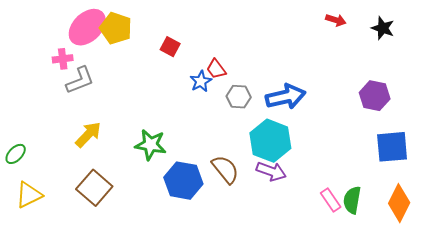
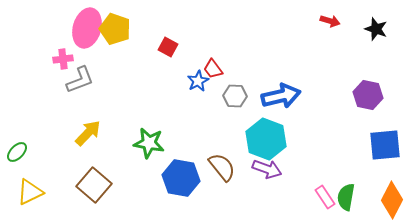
pink ellipse: (87, 27) -> (87, 28), turned -30

